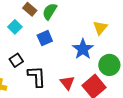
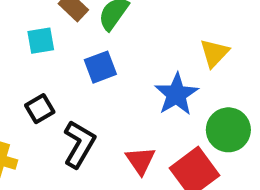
cyan square: (15, 27) -> (41, 41), turned 32
black L-shape: (37, 76) -> (79, 144), turned 30

